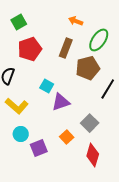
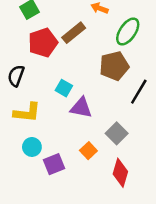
brown rectangle: (66, 48) -> (74, 33), moved, turned 30
purple triangle: (61, 102) -> (81, 108), turned 30
yellow L-shape: (17, 106) -> (27, 113), turned -35

